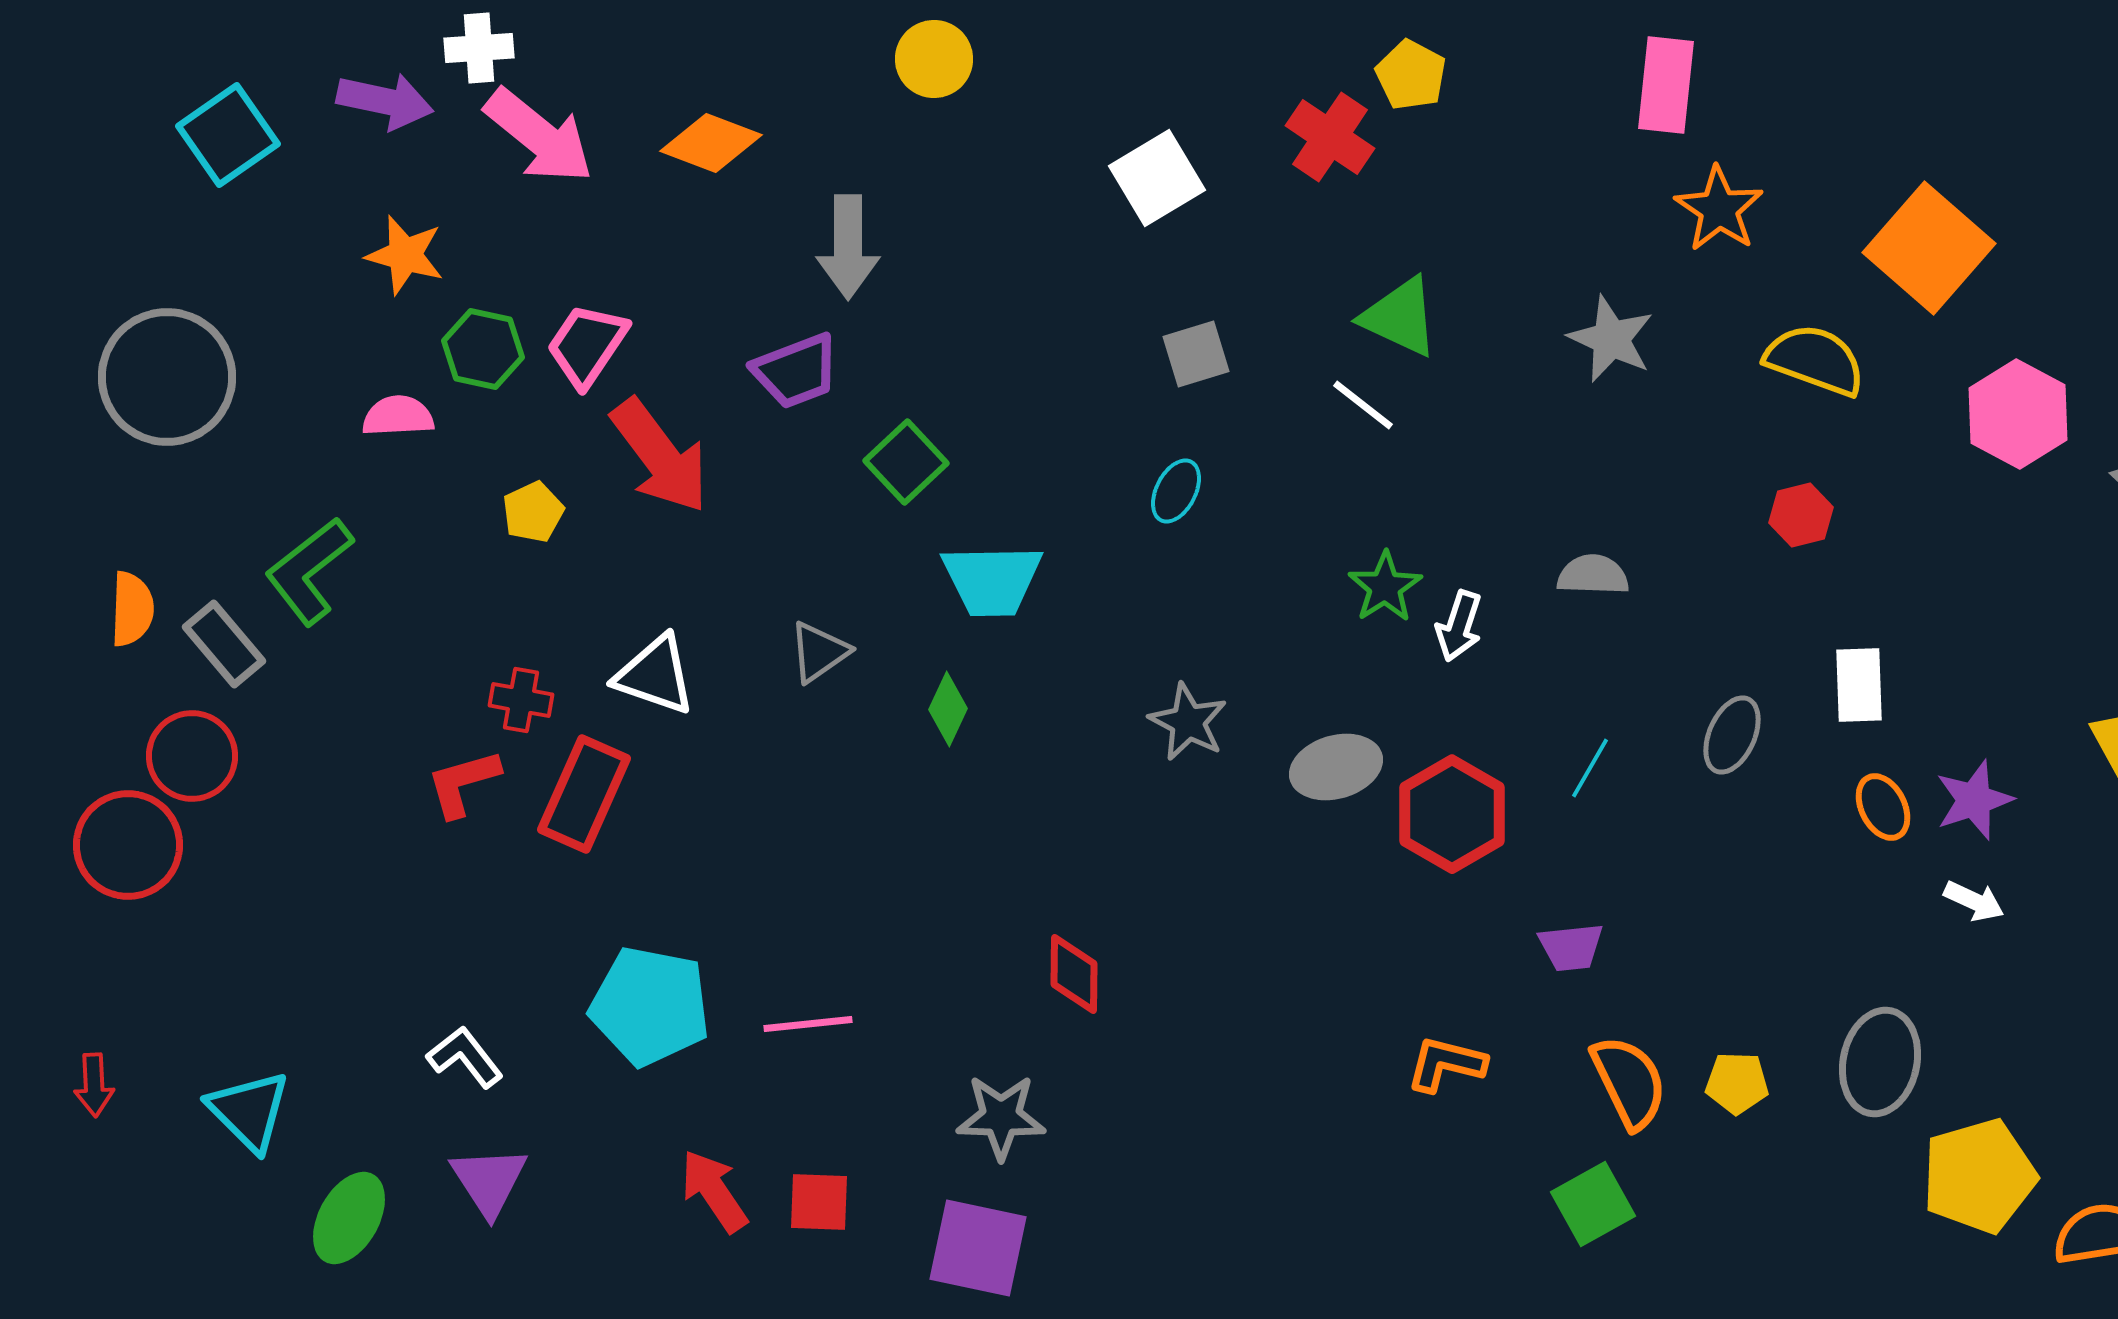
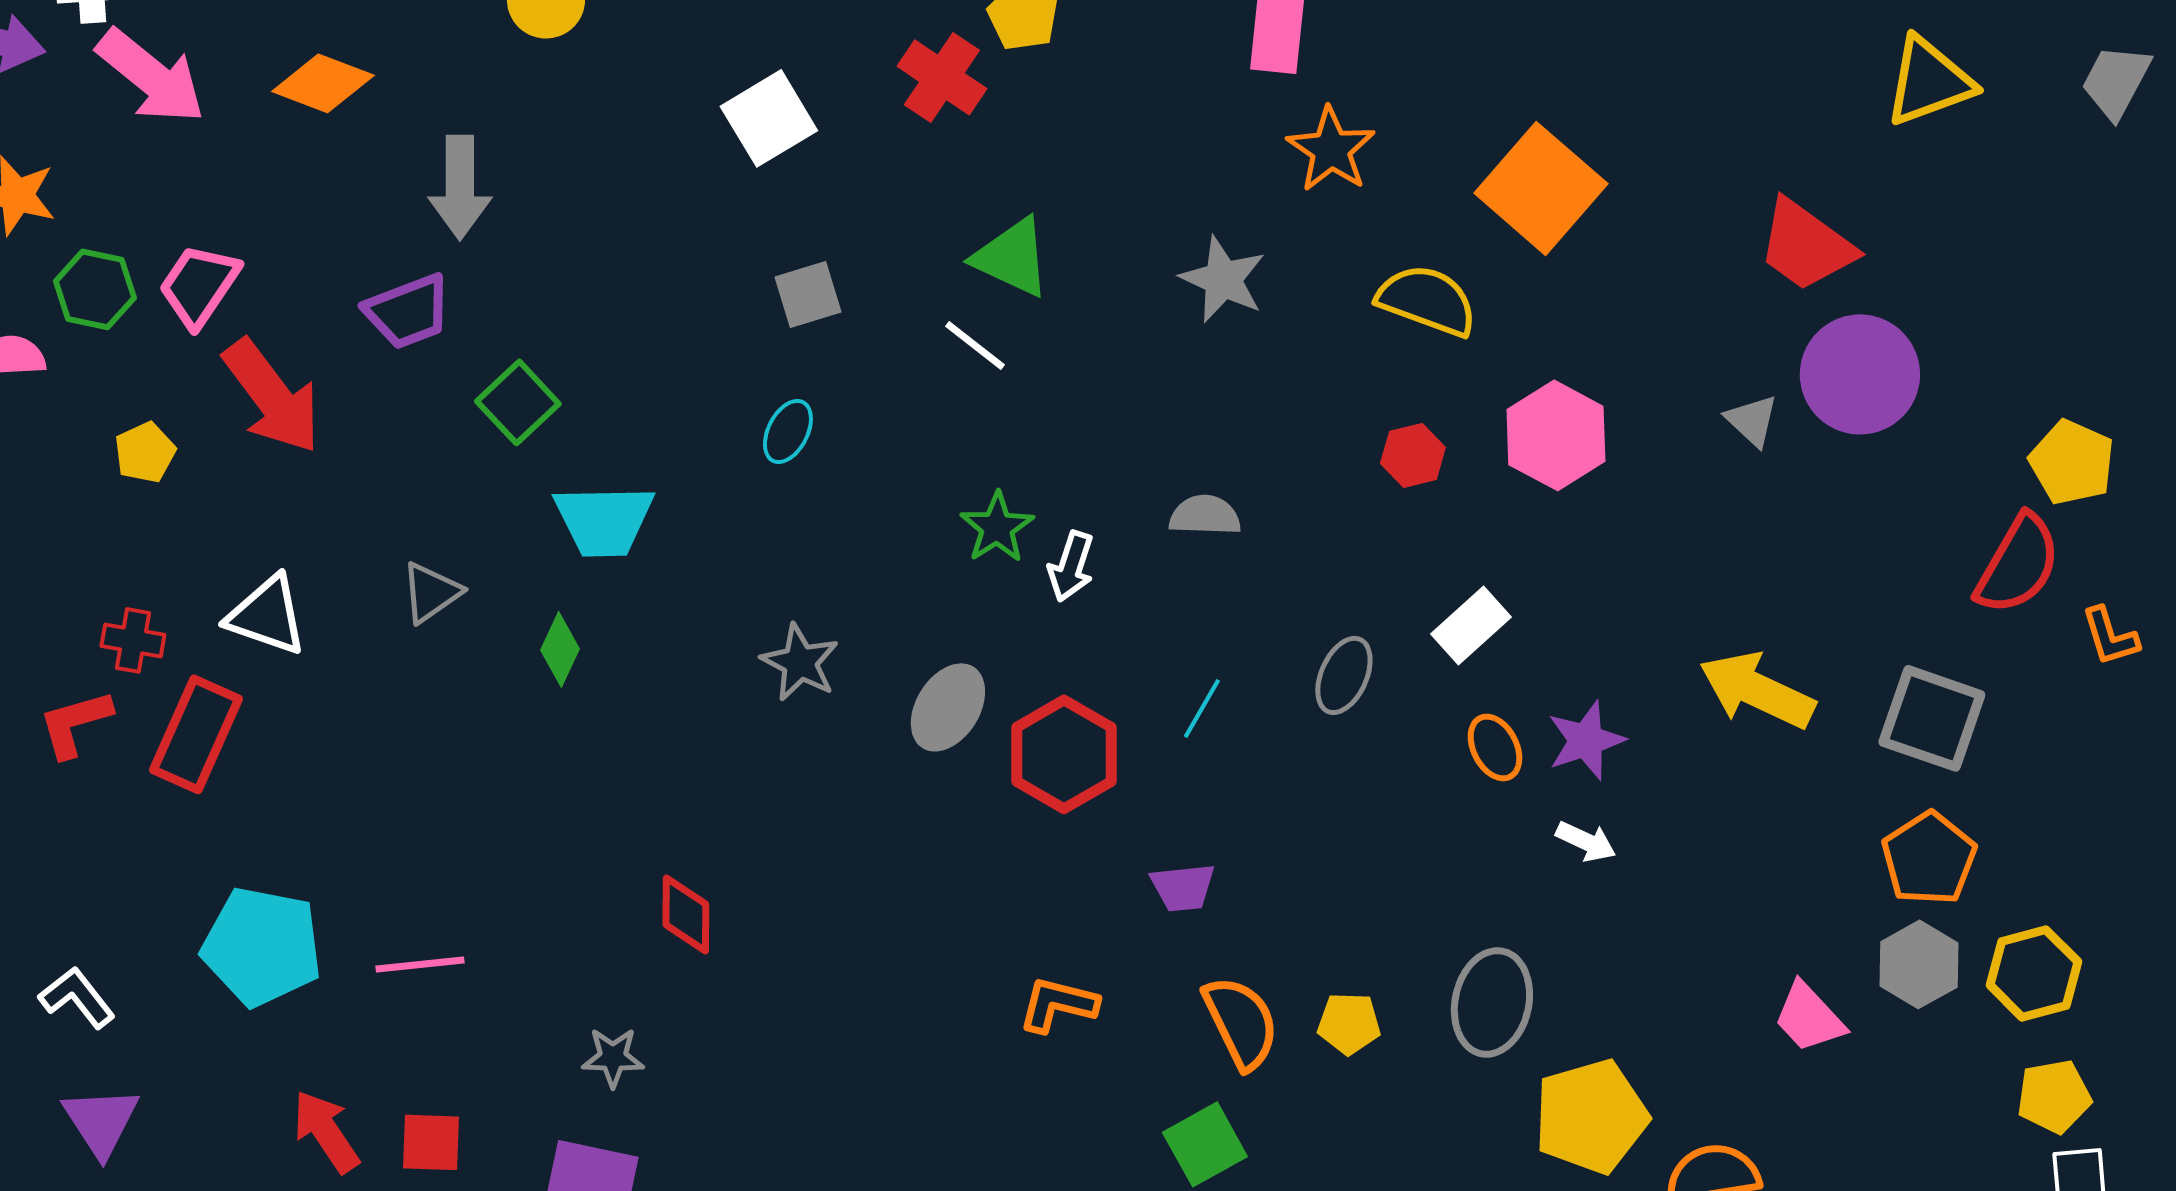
pink hexagon: (2018, 414) -> (1556, 435), moved
white rectangle: (1859, 685) -> (1471, 625), turned 50
gray ellipse: (1336, 767) -> (948, 707), turned -42
gray star: (1001, 1117) -> (613, 1057), size x0.7

